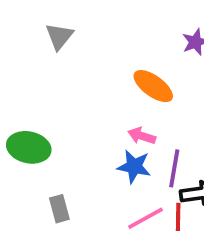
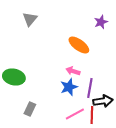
blue star: (134, 167) -> (69, 87), turned -30
gray rectangle: (59, 209) -> (30, 109), turned 40

